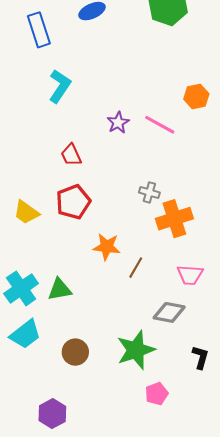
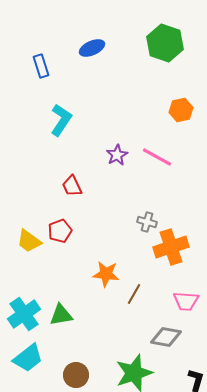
blue rectangle: (39, 30) -> (41, 66), size x0.7
orange hexagon: (196, 97) -> (181, 110), moved
red pentagon: (73, 202) -> (60, 231), moved, size x0.7

